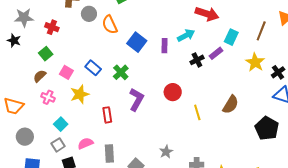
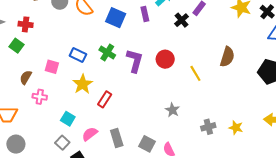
green square: (46, 54) -> (17, 46), moved
yellow star: (80, 94) -> (83, 84), moved
purple L-shape: (136, 100) -> (135, 61), moved
red rectangle: (107, 115) -> (105, 99), turned 56
cyan square: (61, 124) -> (68, 119), moved
gray circle: (25, 137) -> (16, 144), moved
gray star: (166, 152) -> (172, 110), moved

